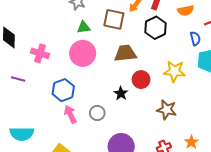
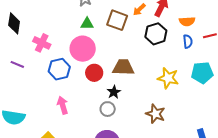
blue semicircle: (195, 38) -> (188, 41), moved
brown trapezoid: (125, 53) -> (123, 67), moved
red circle: (141, 80) -> (94, 73), moved
blue hexagon: (63, 90) -> (59, 69), moved
gray circle: (97, 113) -> (108, 109), moved

